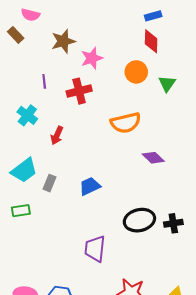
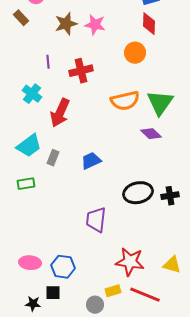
pink star: (92, 58) -> (95, 25), moved, turned 30
green triangle: (167, 84) -> (160, 103), moved, size x1.6
red arrow: (57, 135) -> (60, 113), size x1.6

